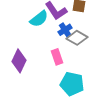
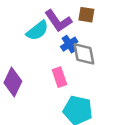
gray diamond: (77, 38) -> (84, 54), turned 50

